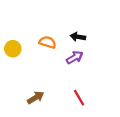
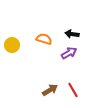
brown arrow: (36, 98) -> (50, 90), moved

